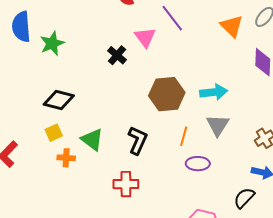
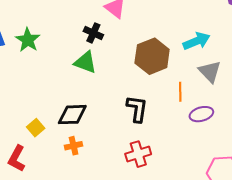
black diamond: (59, 100) -> (72, 115), moved
yellow square: (54, 133) -> (36, 128), moved
green triangle: (92, 140) -> (85, 62), moved

